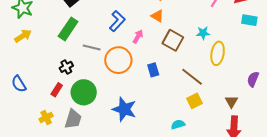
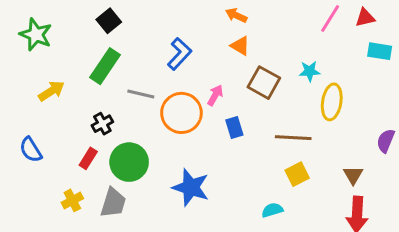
yellow arrow: (23, 36) -> (51, 91), moved
pink arrow: (138, 37) -> (215, 95), moved
brown line: (192, 77) -> (293, 138), turned -35

